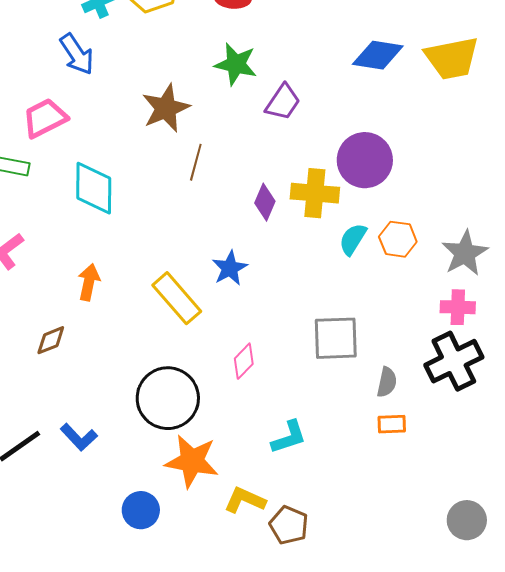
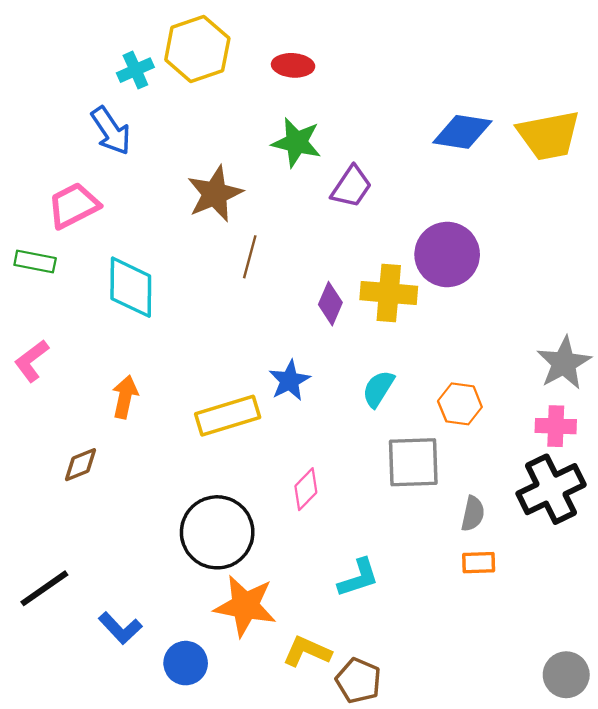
cyan semicircle: (353, 239) -> (378, 389), moved
orange hexagon: (398, 239) -> (460, 404), moved
yellow rectangle: (177, 298) -> (228, 416), turned -66
blue L-shape: (79, 437) -> (120, 628), moved

